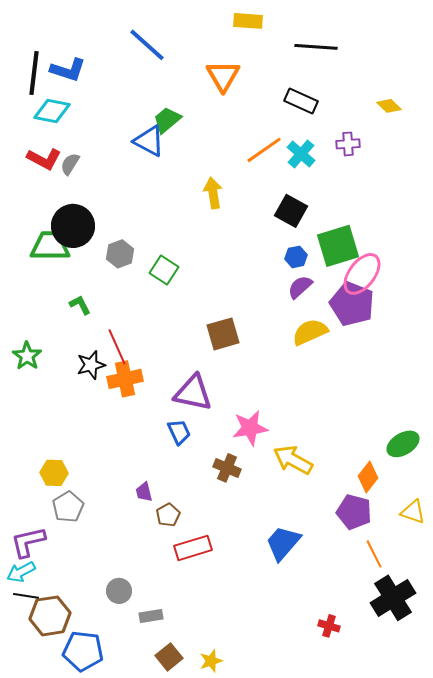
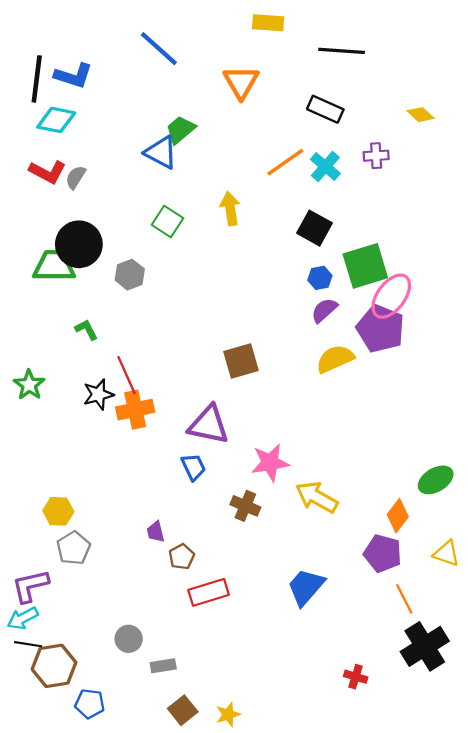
green square: (164, 270) -> (168, 222), moved
blue pentagon: (83, 651) -> (90, 704), size x0.7

